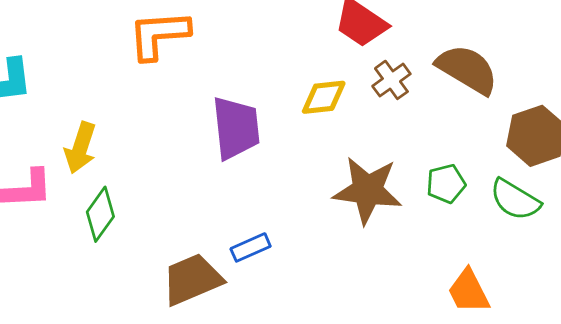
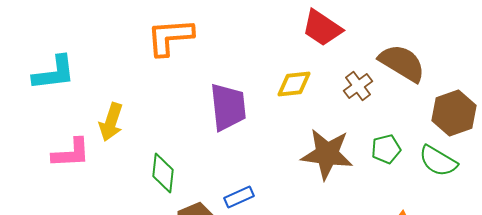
brown cross: (391, 80) -> (358, 86), moved
green diamond: (100, 214) -> (163, 173), moved, turned -30

